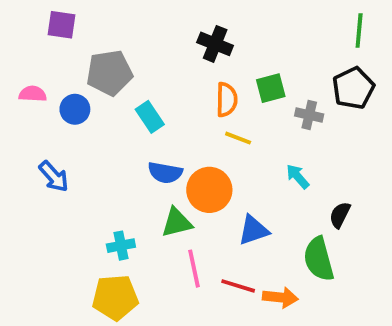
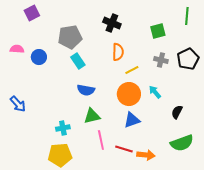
purple square: (61, 25) -> (32, 13), turned -35
gray pentagon: (109, 73) -> (70, 37), moved
green square: (271, 88) -> (158, 31), moved
black pentagon: (353, 88) -> (188, 59), moved
yellow line: (238, 138) -> (132, 70), moved, turned -48
blue arrow: (54, 176) -> (18, 104), moved
orange circle: (209, 190) -> (129, 94), moved
green semicircle: (319, 259) -> (182, 143), moved, turned -95

